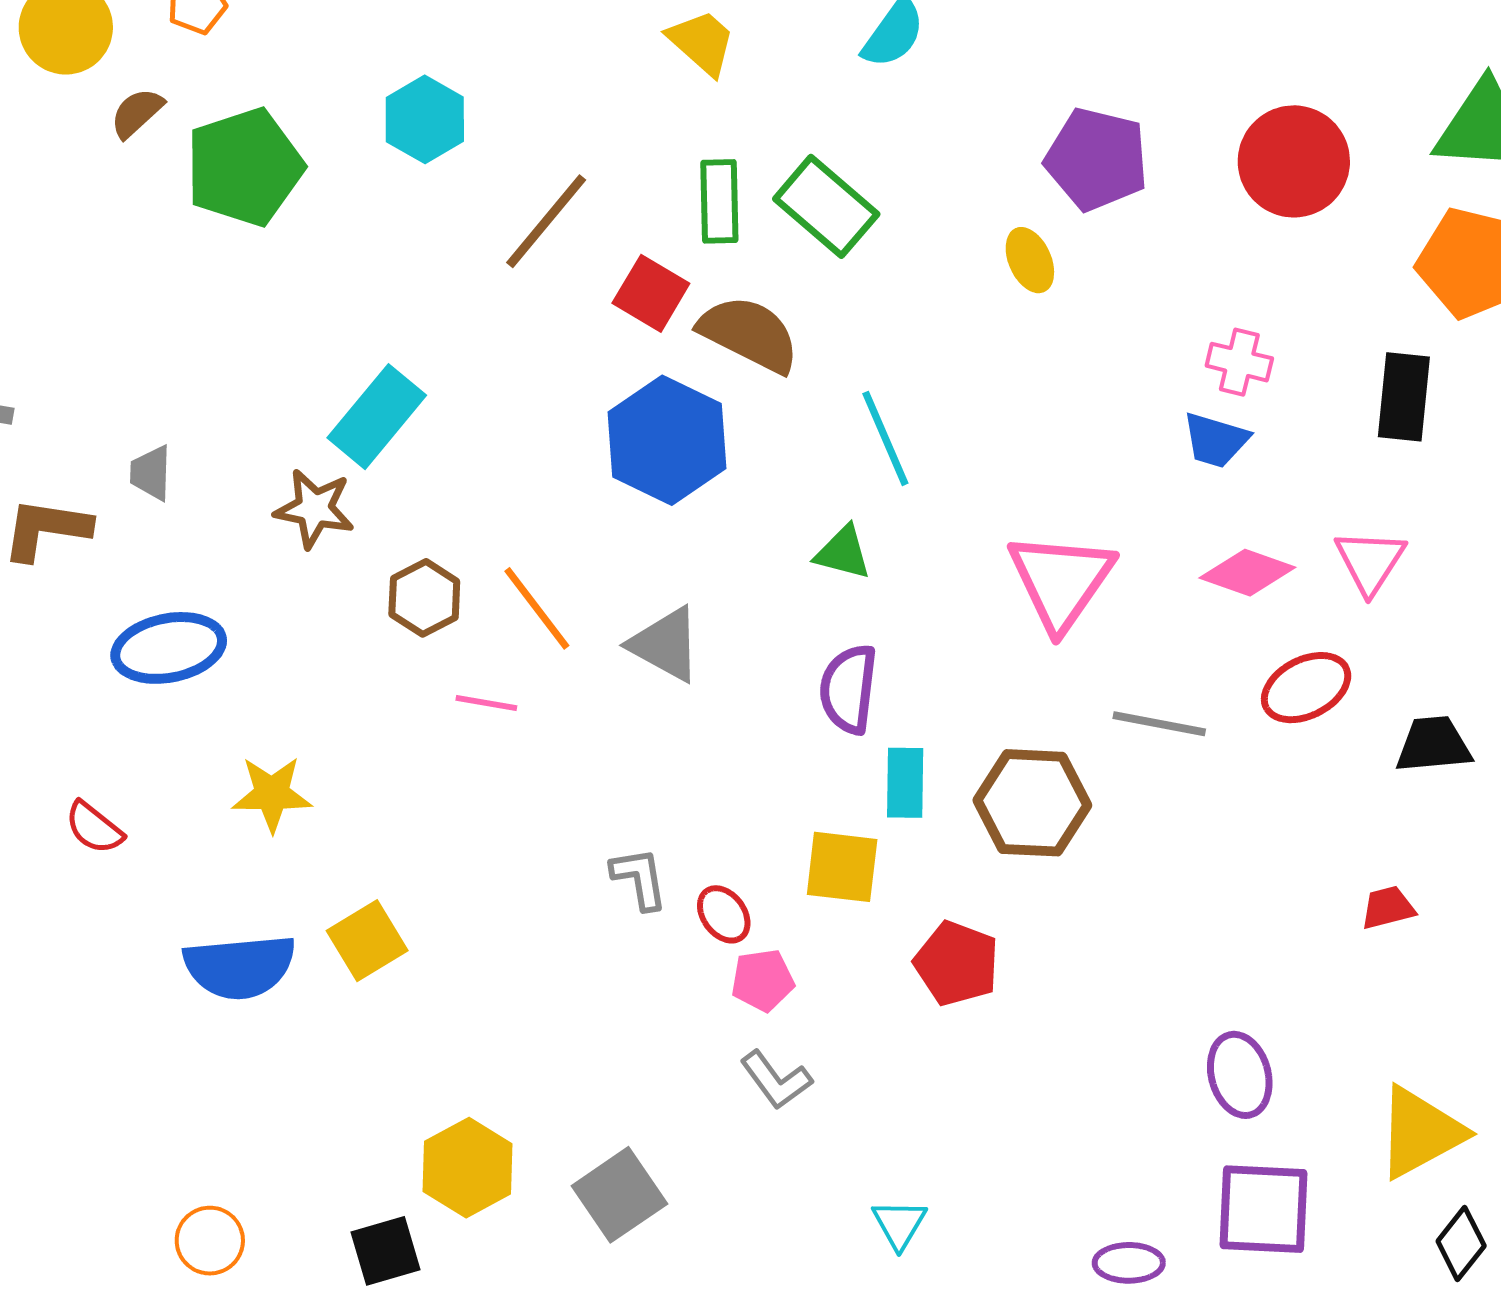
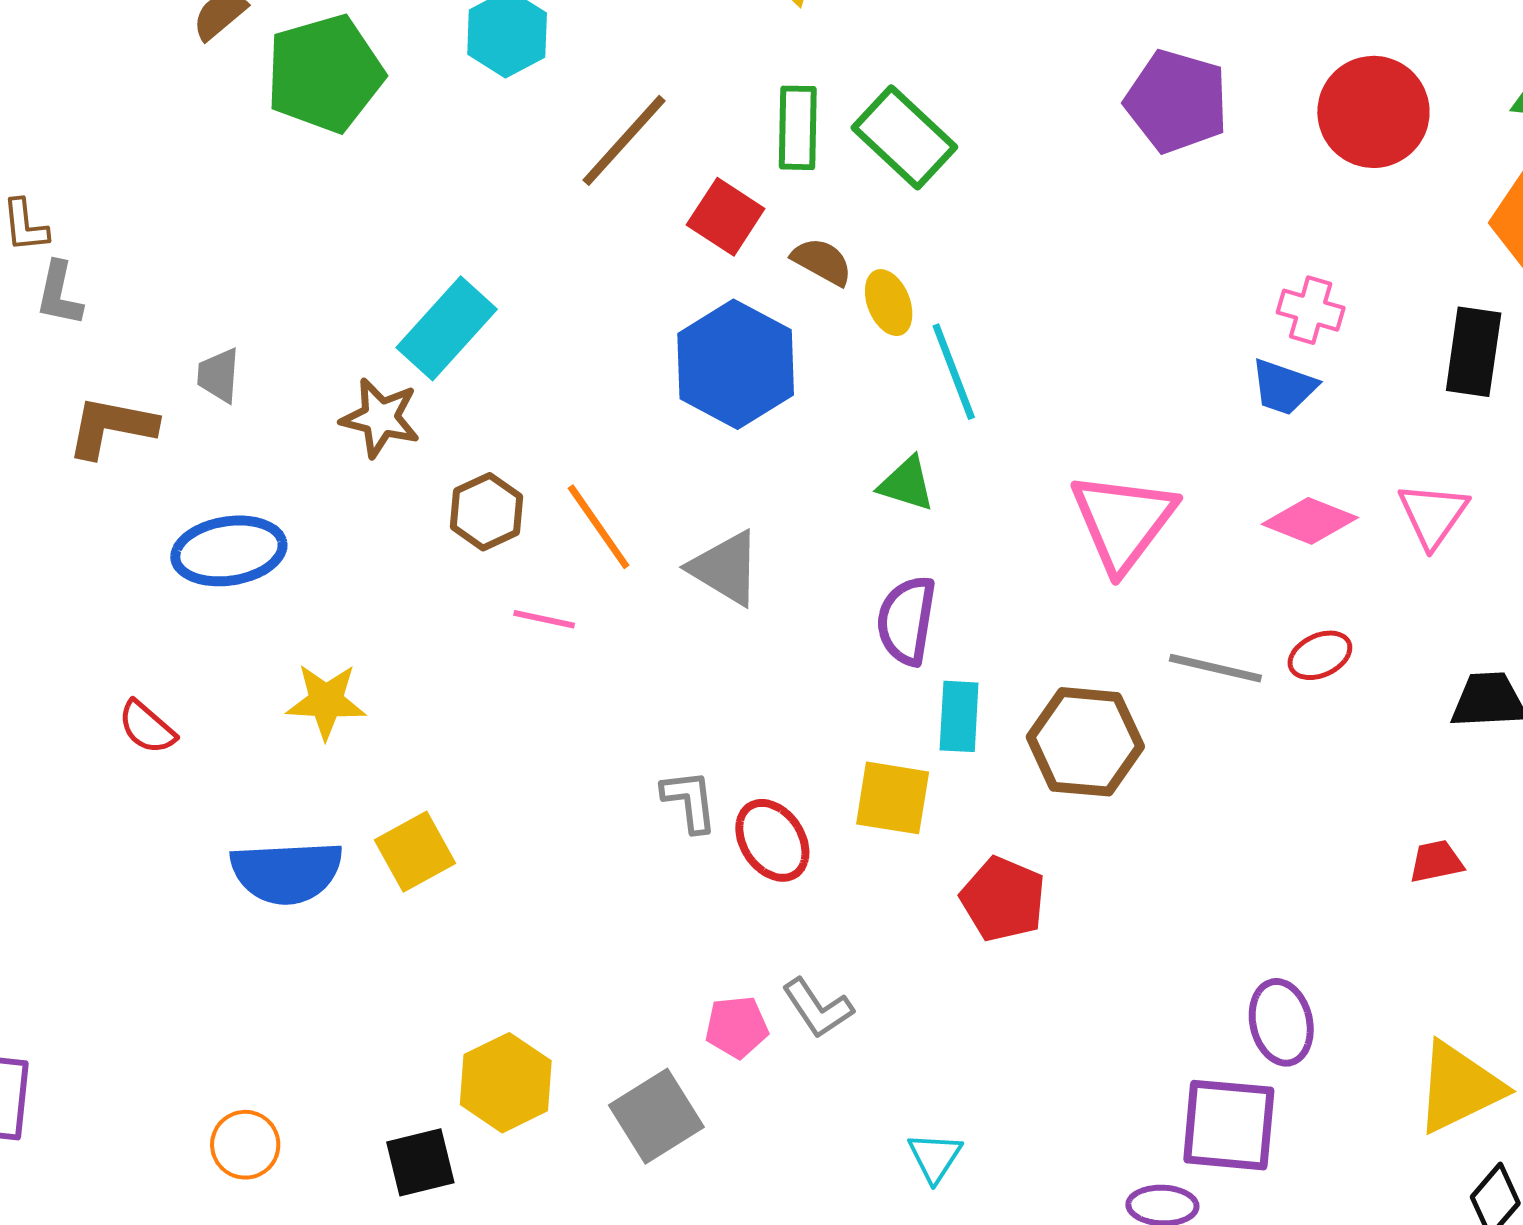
yellow ellipse: (1030, 260) -> (889, 303), moved
brown semicircle: (749, 334) -> (822, 261), size x0.6
red ellipse: (1306, 688) -> (1320, 655), moved, size x0.7
red ellipse: (724, 914) -> (772, 840), size x1.4
pink pentagon: (763, 980) -> (737, 1027), moved
purple square: (1263, 1209) -> (1229, 1125), moved

